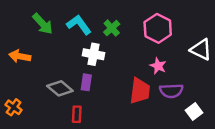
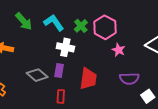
pink hexagon: (158, 28) -> (105, 27), moved
pink star: (158, 66) -> (119, 50), moved
red trapezoid: (140, 91) -> (88, 79), moved
red rectangle: (77, 114) -> (61, 96), moved

